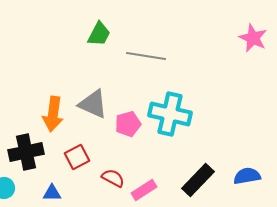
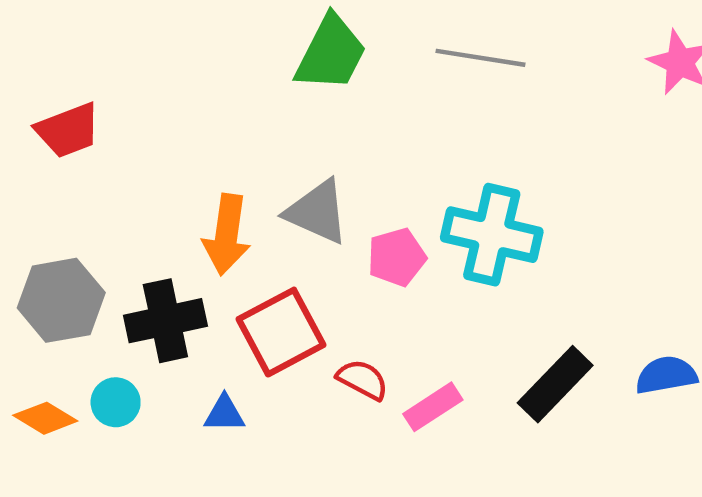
green trapezoid: (99, 34) -> (331, 53), size x1.4
gray line: (146, 56) -> (480, 58), moved
red square: (77, 157) -> (281, 332), size x1.5

